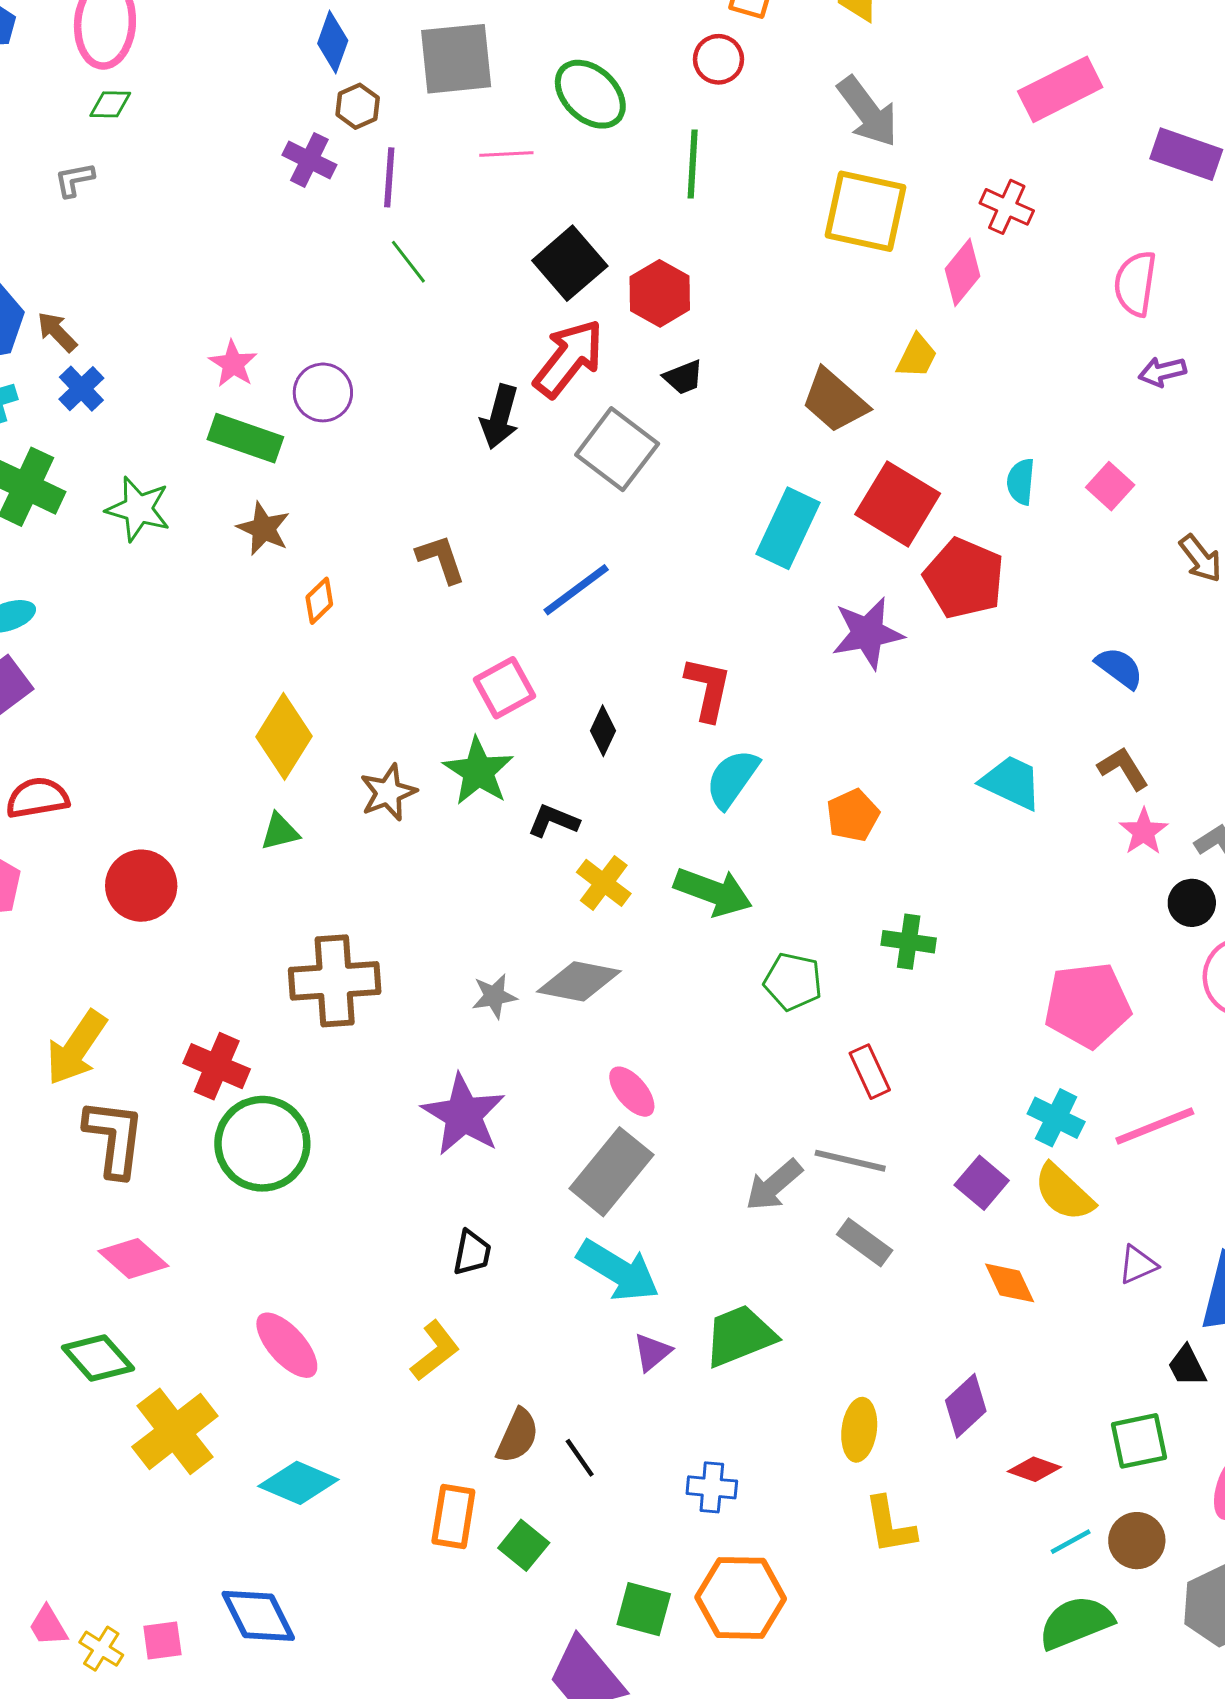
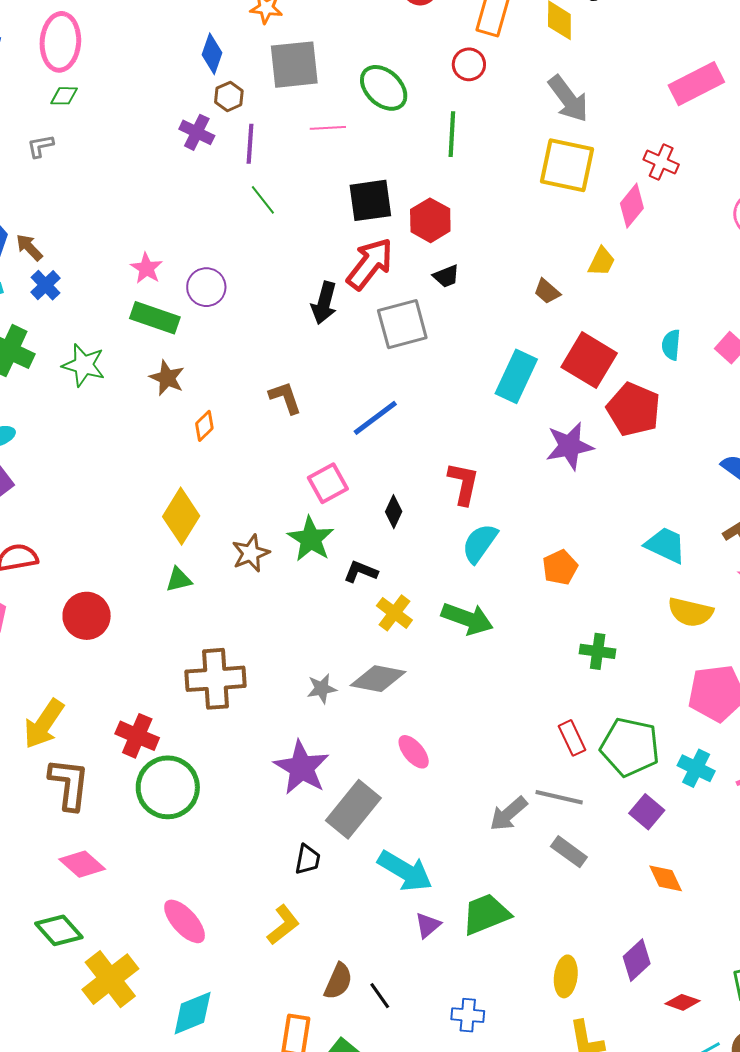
black square: (570, 263) -> (370, 200), turned 33
brown trapezoid: (835, 401) -> (547, 291), size x0.6
gray square: (617, 449) -> (402, 324), turned 38
green pentagon: (793, 982) -> (630, 747), moved, size x1.5
gray rectangle: (611, 1172) -> (353, 809), moved
yellow semicircle: (1064, 1192) -> (690, 612), moved, turned -30
cyan diamond: (298, 1483) -> (193, 1013), turned -45

